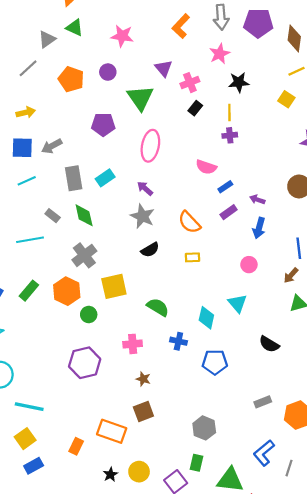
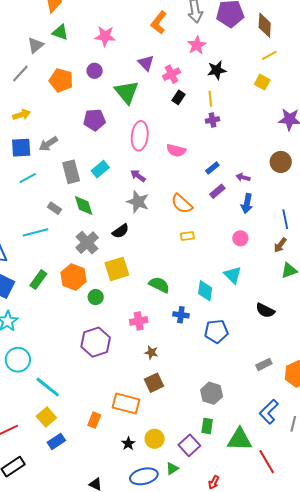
pink semicircle: (206, 167) -> (176, 150), moved
black semicircle: (150, 250) -> (121, 231), moved
cyan line: (29, 407) -> (48, 387), turned 32

